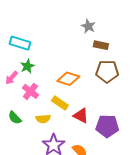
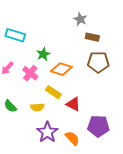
green star: (27, 66) -> (43, 54), moved
pink cross: (30, 91) -> (30, 73), moved
purple pentagon: (107, 126) -> (98, 126), moved

